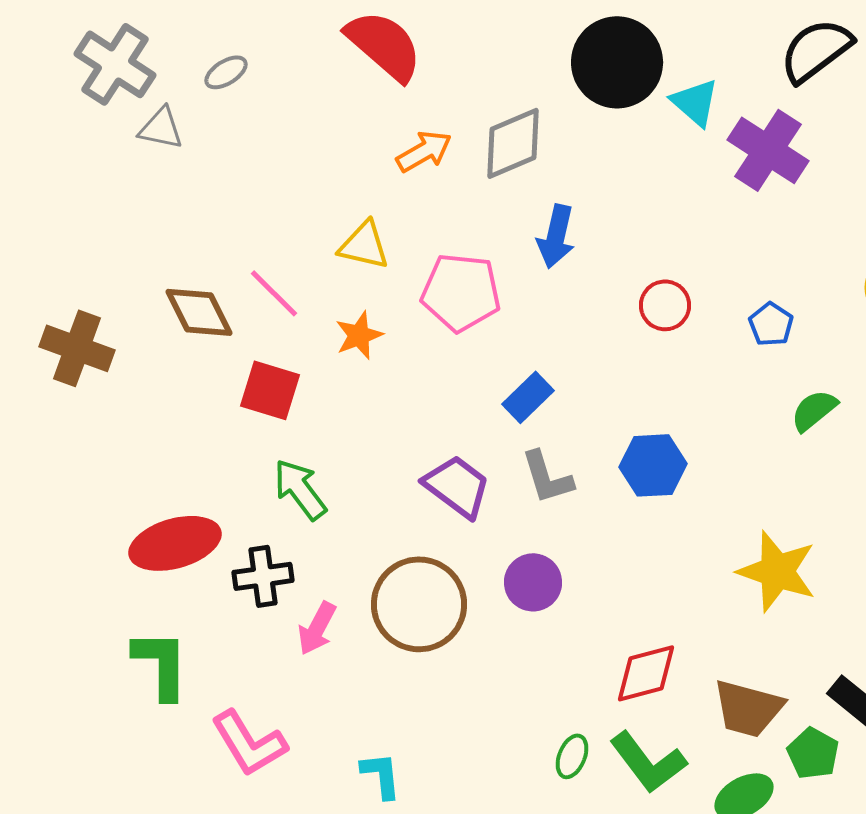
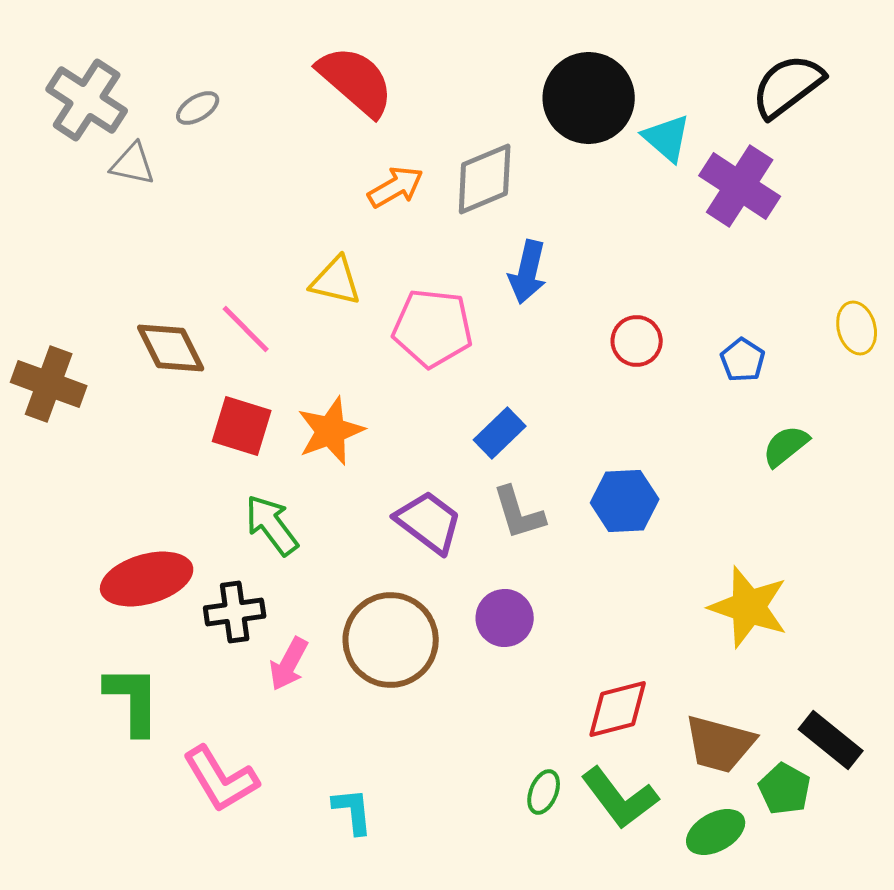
orange star: (359, 335) -> (331, 431), moved, size x1.4

